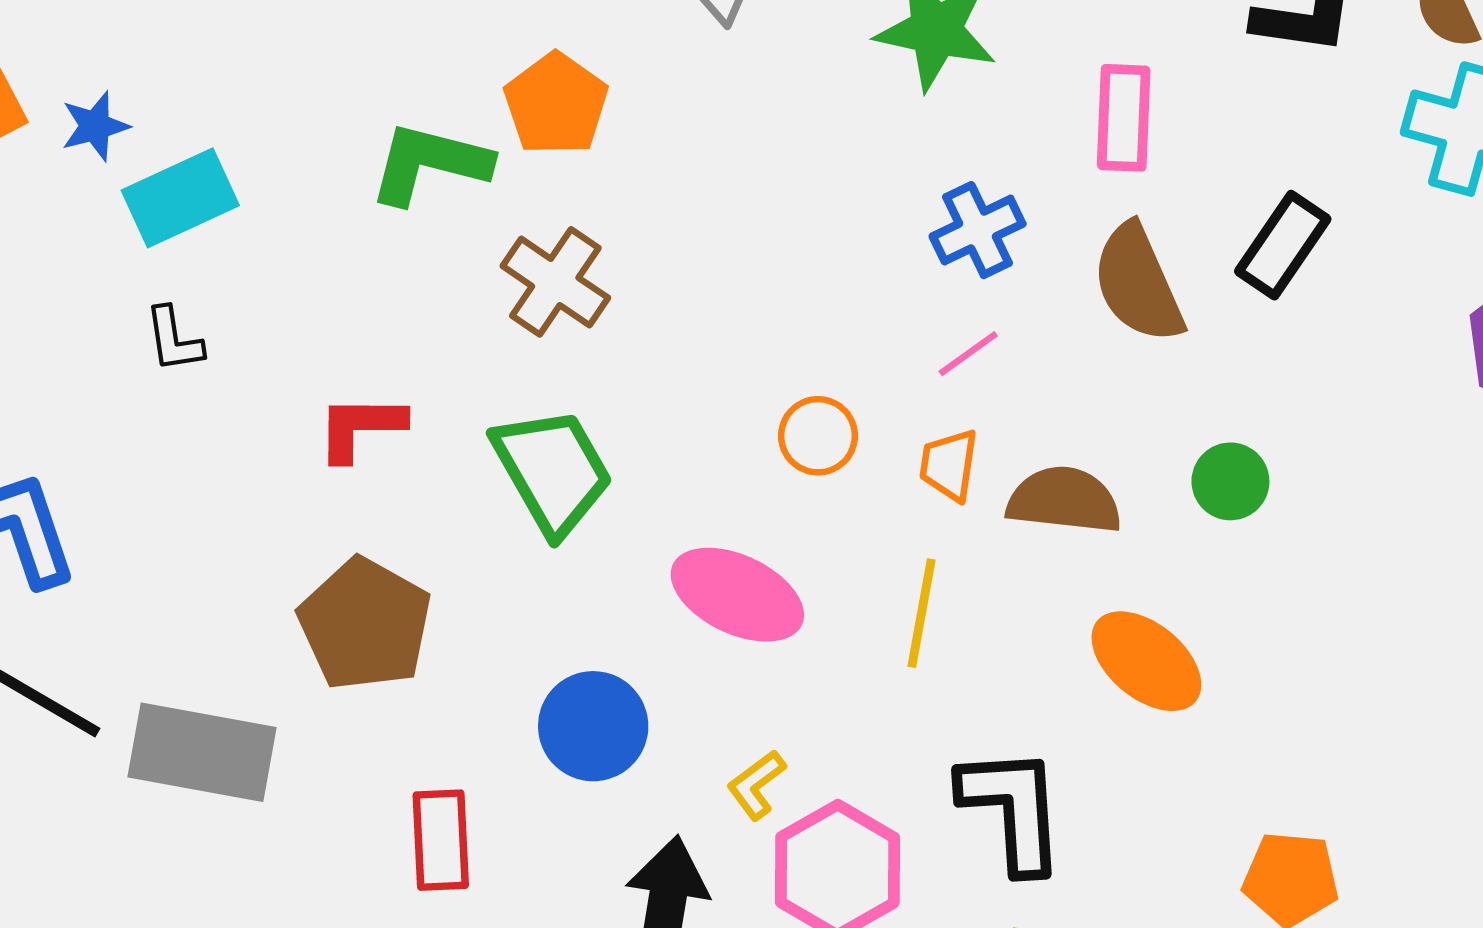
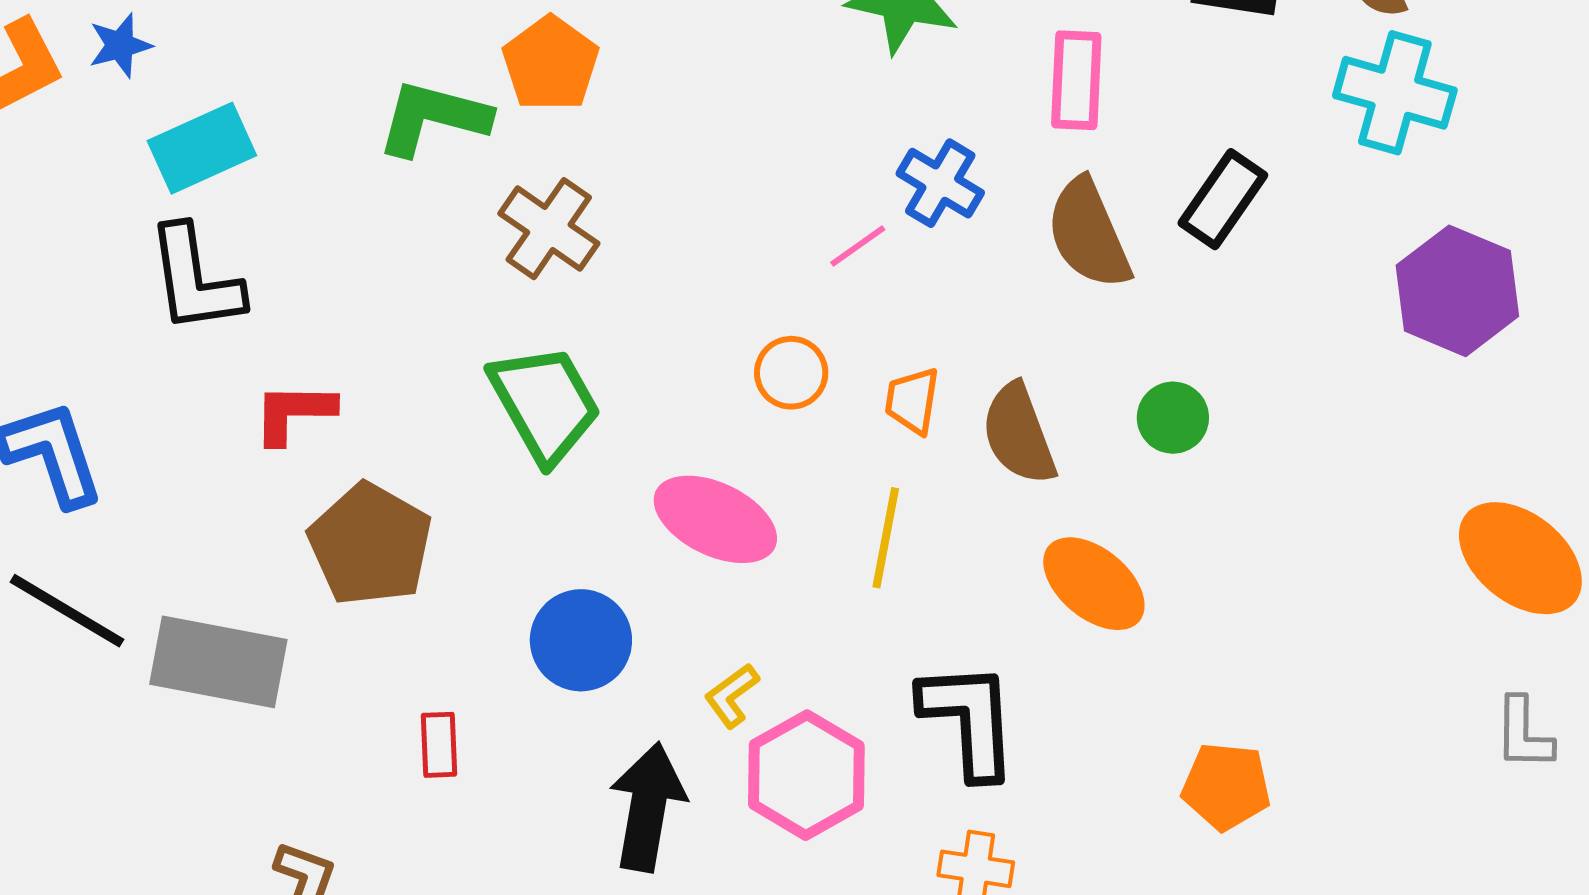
blue star: (95, 126) -> (120, 45), moved
blue cross: (978, 230) -> (940, 183), turned -34
black L-shape: (174, 340) -> (195, 279), size x1.8
pink line: (968, 354) -> (858, 246), moved
red L-shape: (360, 427) -> (294, 413), moved
brown semicircle: (1064, 500) -> (1019, 434), turned -117
red rectangle: (441, 840) -> (439, 745), size x0.7

